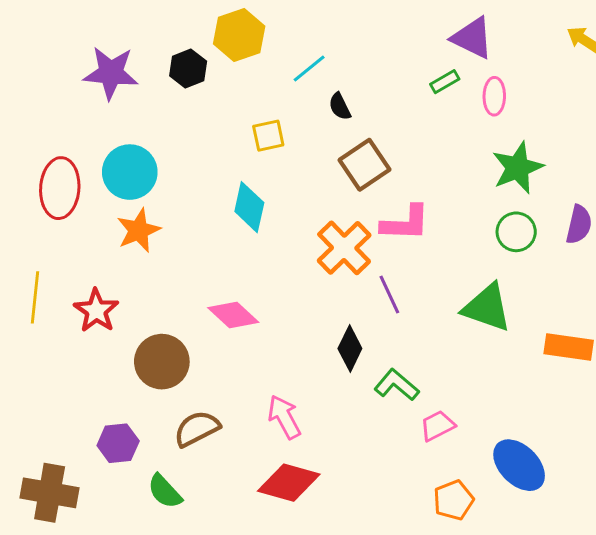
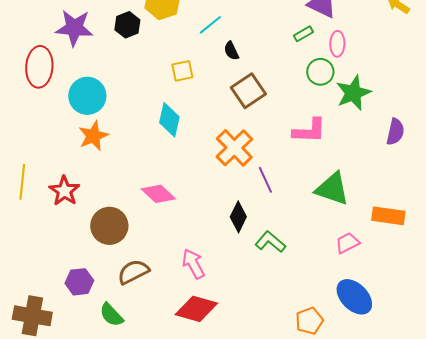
red ellipse: (60, 188) -> (39, 67), moved
pink L-shape: (405, 223) -> (309, 131), moved
green circle: (516, 232) -> (320, 72), moved
pink trapezoid: (437, 426) -> (347, 243), moved

